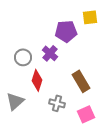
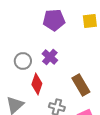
purple pentagon: (66, 31) -> (54, 20), moved

